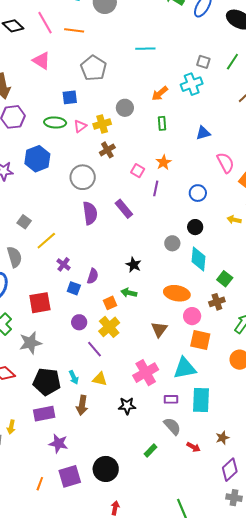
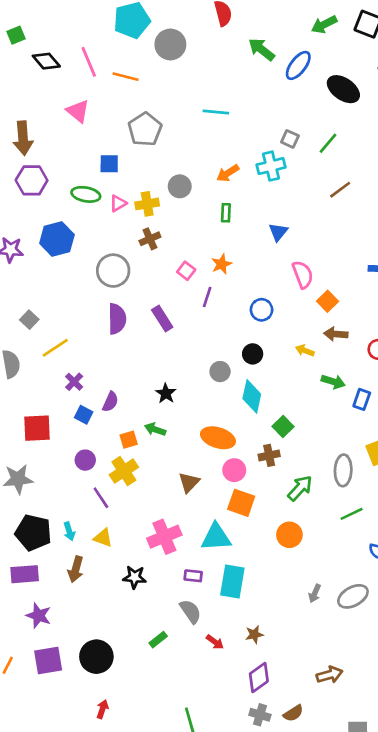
blue triangle: (203, 133) -> (278, 232), turned -42

